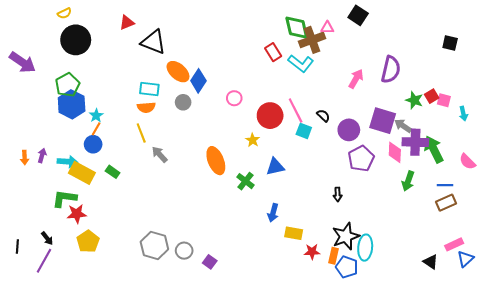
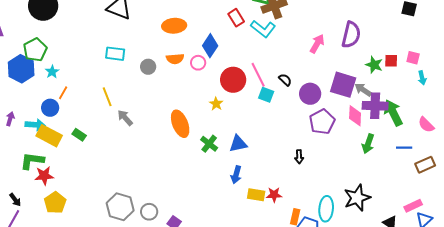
orange ellipse: (178, 72) -> (174, 26), moved, turned -45
blue diamond: (198, 81) -> (210, 46), moved
red square: (432, 96) -> (391, 61), turned 32
pink square: (444, 100) -> (413, 58), moved
blue hexagon: (72, 104) -> (21, 69), moved
orange semicircle: (146, 107) -> (175, 59), moved
cyan star: (96, 116) -> (52, 72), moved
blue circle: (93, 144) -> (50, 108), moved
blue triangle: (275, 167) -> (238, 144), moved
brown rectangle: (446, 203) -> (425, 165), moved
black star: (346, 236) -> (357, 198), moved
red star: (312, 252) -> (274, 195), moved

